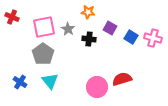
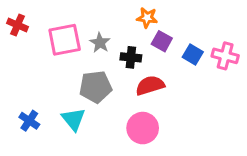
orange star: (88, 12) -> (147, 18), moved
gray pentagon: (43, 54) -> (96, 87), moved, turned 30
red semicircle: (122, 79) -> (150, 85), moved

